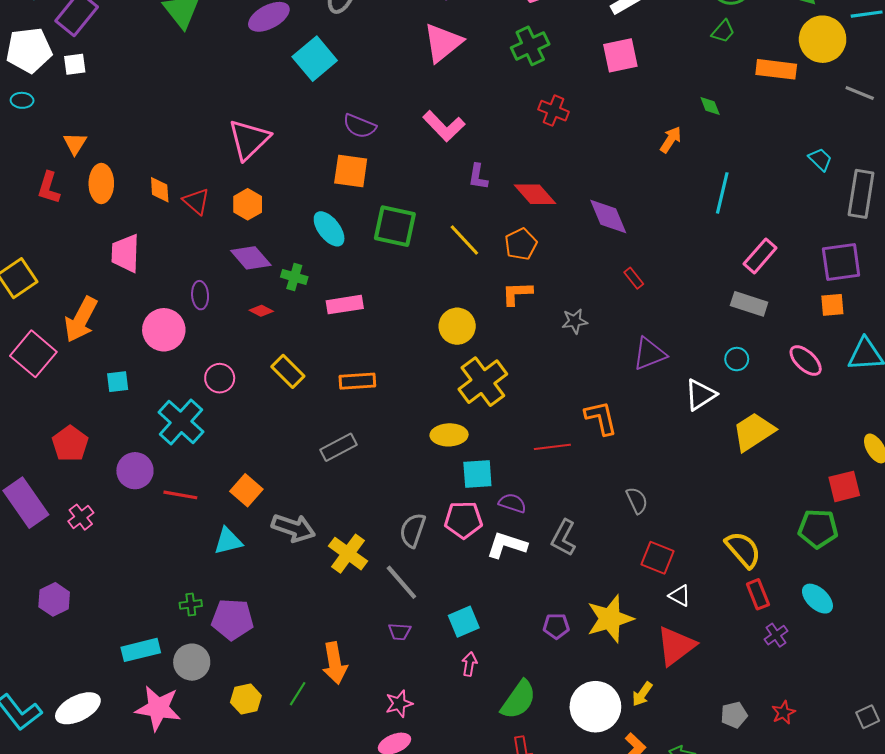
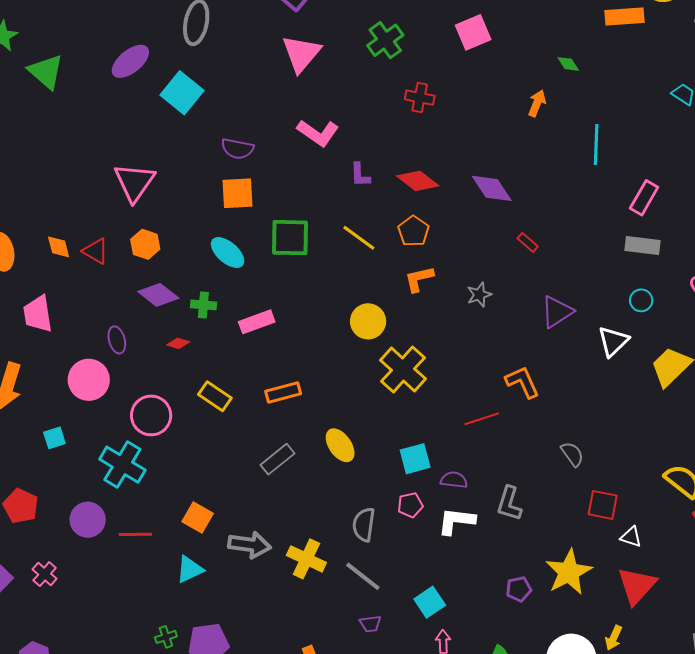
pink circle: (220, 378) -> (151, 415), size x1.4
yellow ellipse: (449, 435) -> (340, 445), moved, turned 68
pink pentagon: (463, 520) -> (410, 505), size x0.7

